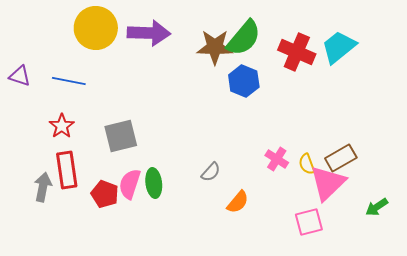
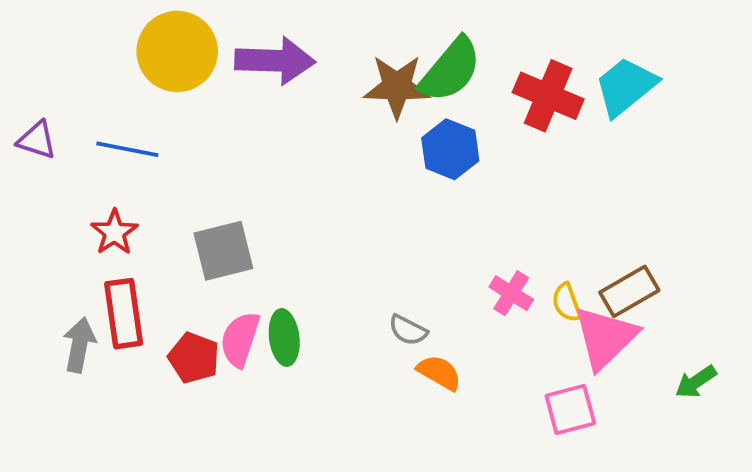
gray semicircle: (211, 172) -> (408, 330), moved, turned 75
orange semicircle: (238, 202) -> (439, 373), turned -100

